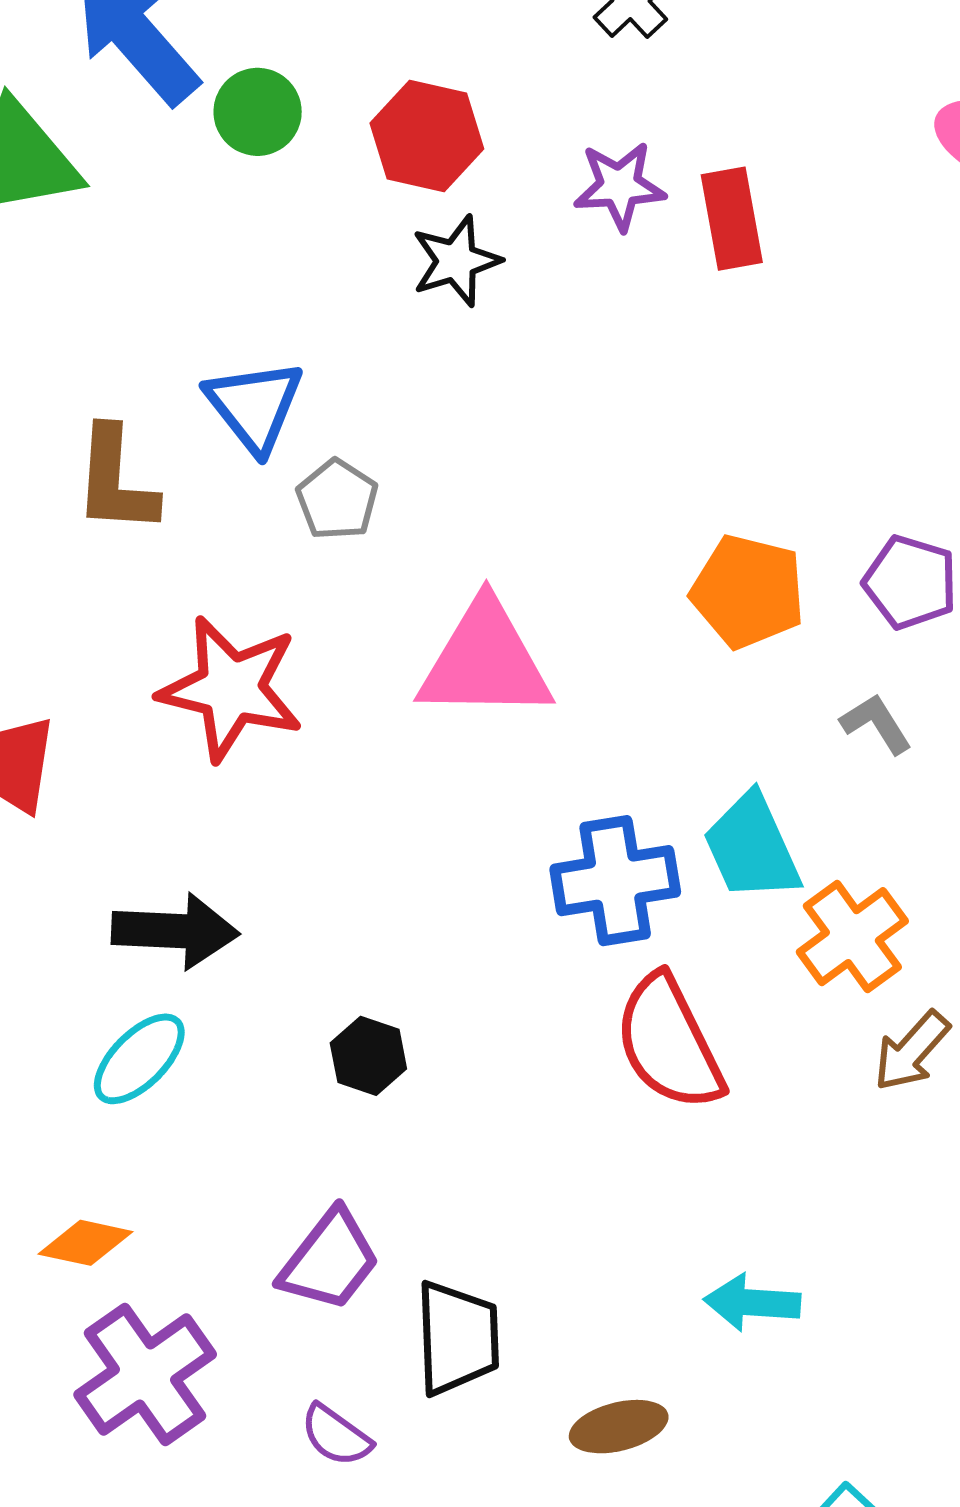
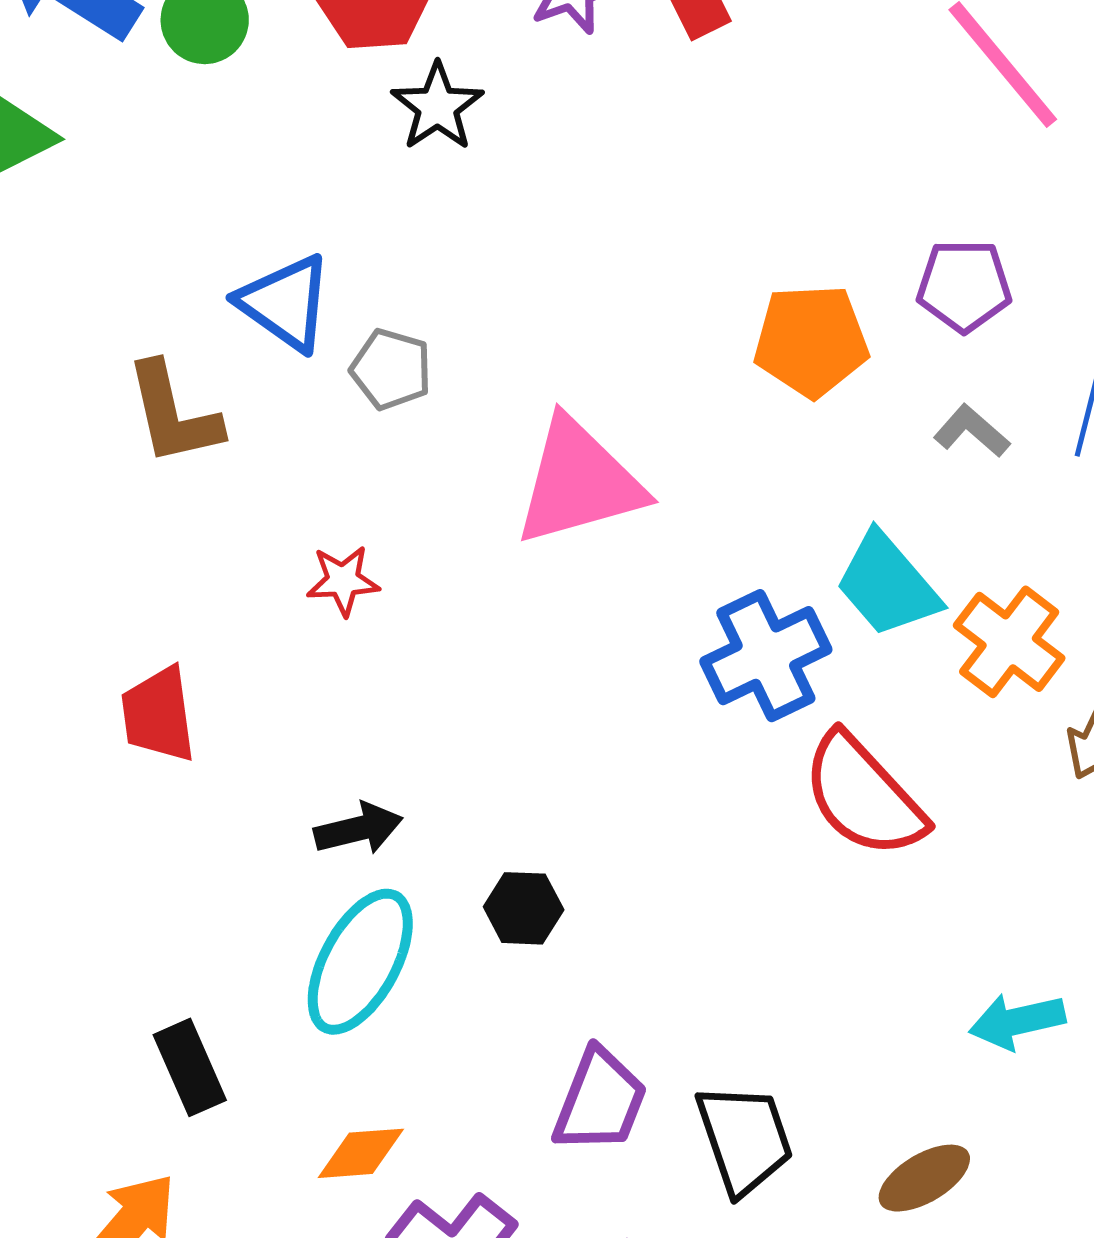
red star: (231, 689) -> (343, 581), size x0.5
black arrow: (175, 931) -> (358, 829), size x0.7
black hexagon: (368, 1056) -> (524, 908), moved
cyan ellipse: (139, 1059) -> (360, 962), size x1.4

